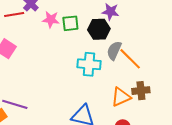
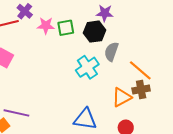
orange line: (130, 59) -> (140, 70), moved
cyan cross: (89, 64) -> (87, 67), turned -35

